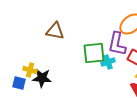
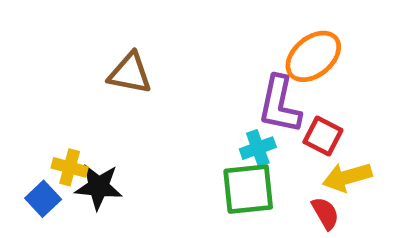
green square: (94, 53) -> (248, 189), moved
blue square: (19, 83) -> (43, 199), turned 32

